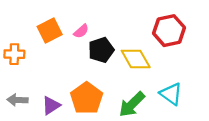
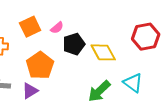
red hexagon: (169, 31) -> (146, 37), moved
orange pentagon: (87, 98) -> (40, 65), moved

